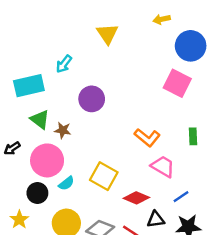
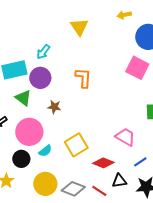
purple circle: (92, 99) -> (40, 78), moved
brown star: (63, 130) -> (54, 107), moved
orange L-shape: (147, 138) -> (83, 78), moved, turned -125
yellow square: (104, 176) -> (76, 145), turned 30

